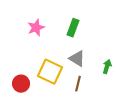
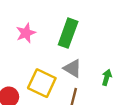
green rectangle: (73, 28) -> (68, 33), size x1.4

